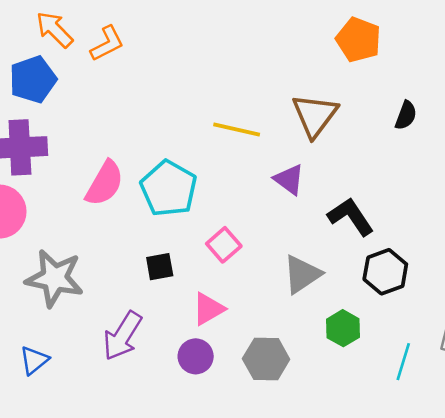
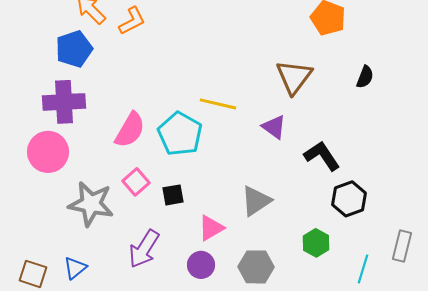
yellow line: (237, 129) -> (218, 104), moved
pink square: (224, 245) -> (136, 182), moved
gray triangle: (302, 274) -> (256, 201), moved

